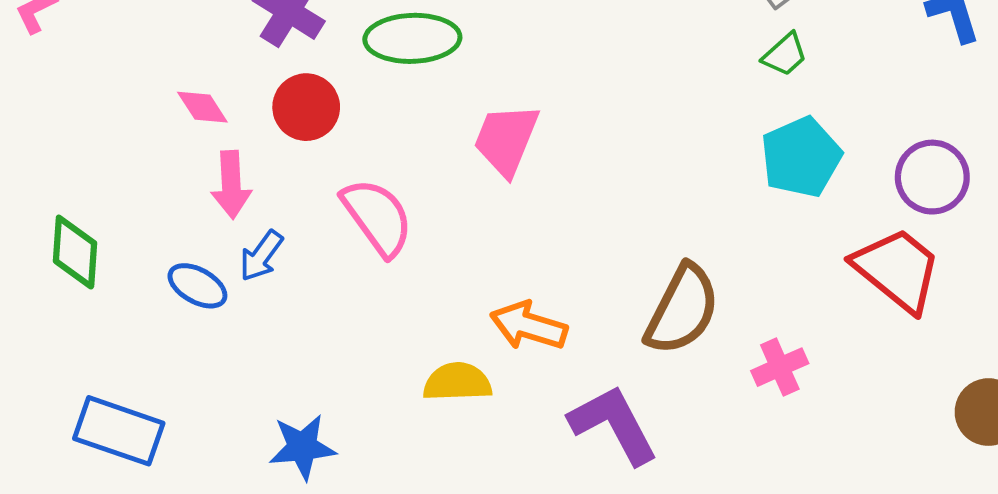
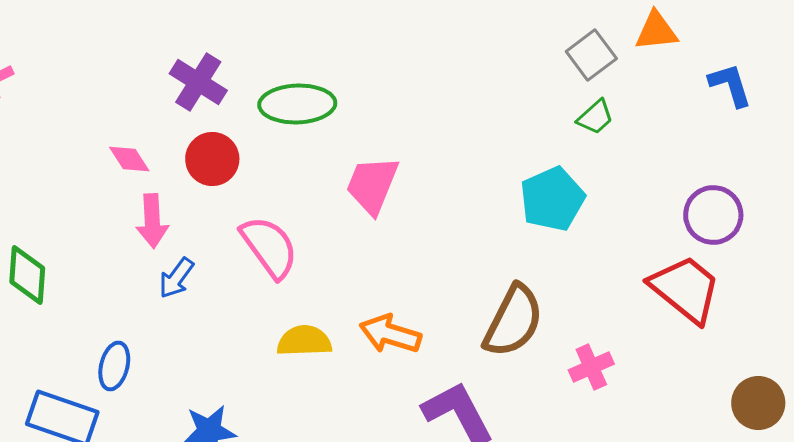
cyan pentagon: (801, 157) -> (552, 199), moved
blue ellipse: (197, 286) -> (114, 366), moved, turned 75
yellow semicircle: (457, 382) -> (304, 341), moved

